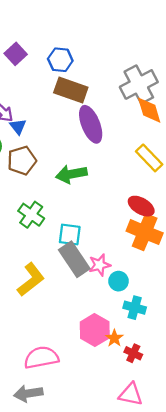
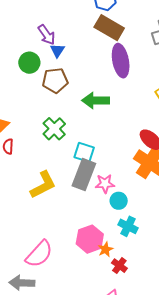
gray rectangle: (74, 259) -> (84, 175), turned 44
pink semicircle: (41, 358) -> (39, 254), turned 132

